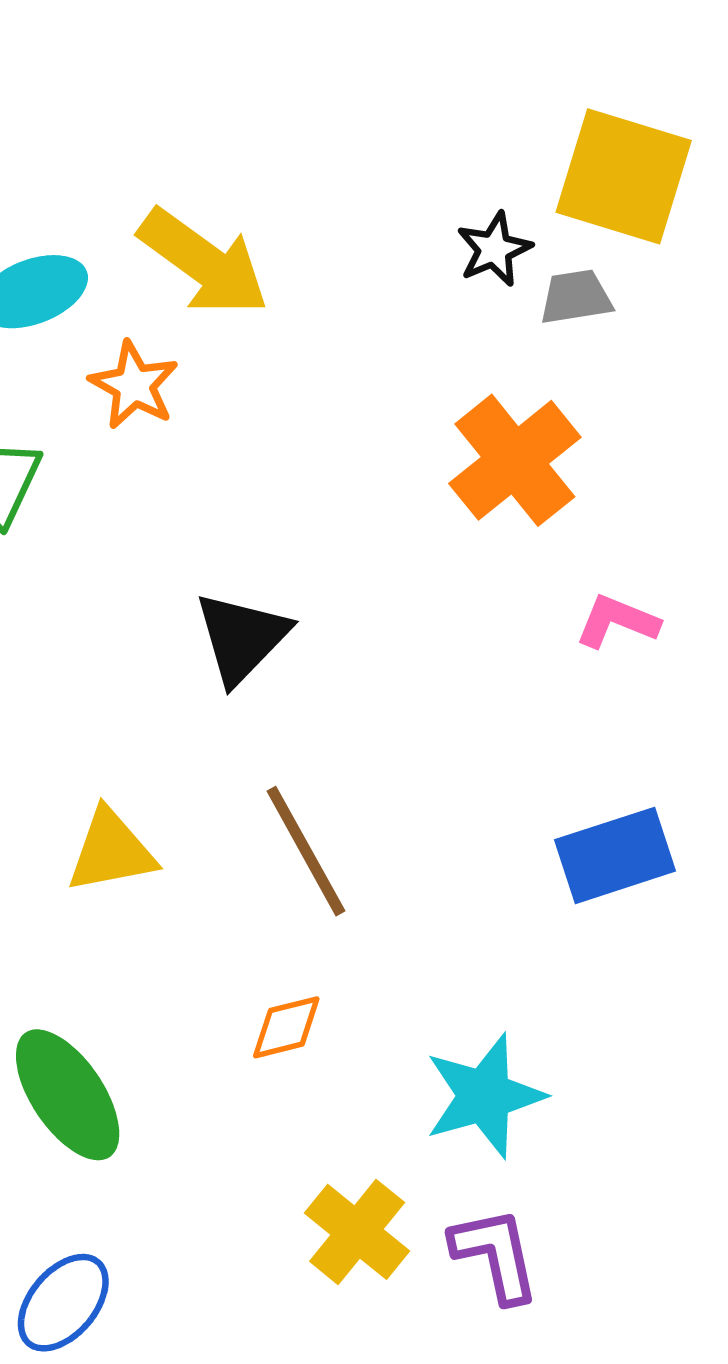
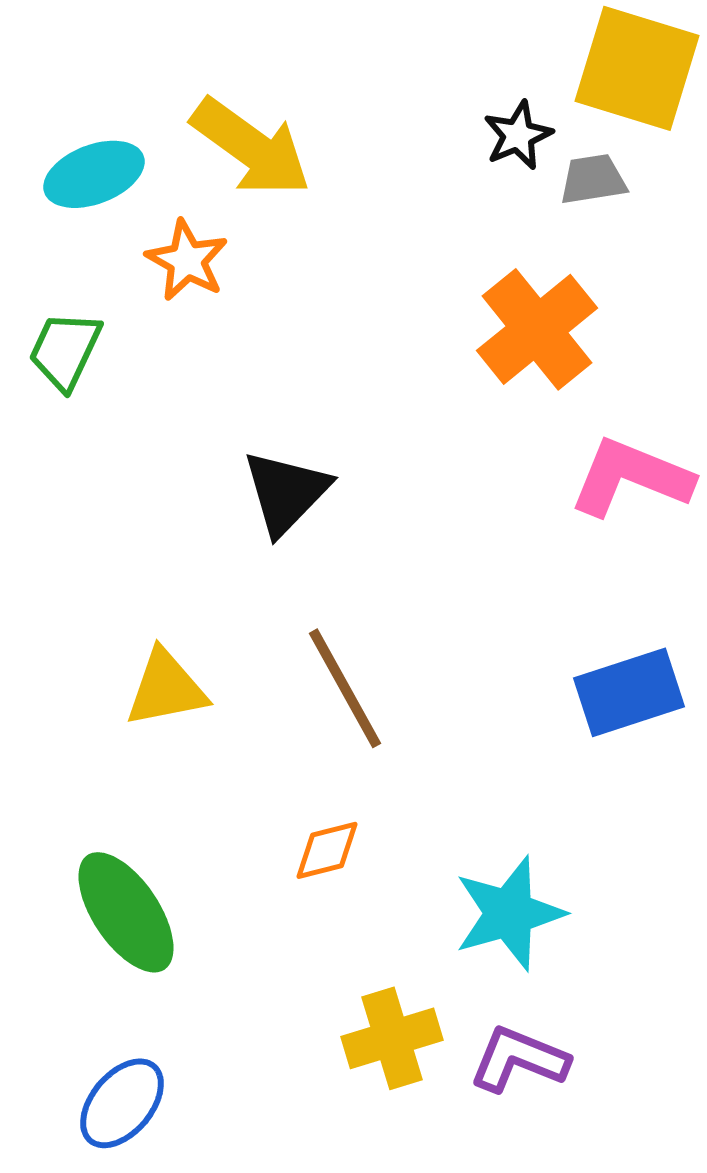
pink L-shape: (617, 621) -> (631, 477), size x1.6
yellow cross: (357, 1232) -> (392, 1038), turned 34
purple L-shape: (495, 1255) -> (519, 1059), turned -56

